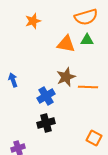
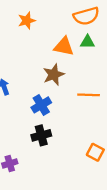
brown star: (66, 77) -> (54, 75), moved

